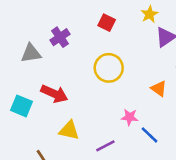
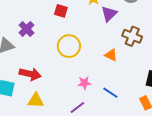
pink star: (130, 117) -> (84, 83), moved
yellow triangle: (69, 130) -> (36, 100), moved

